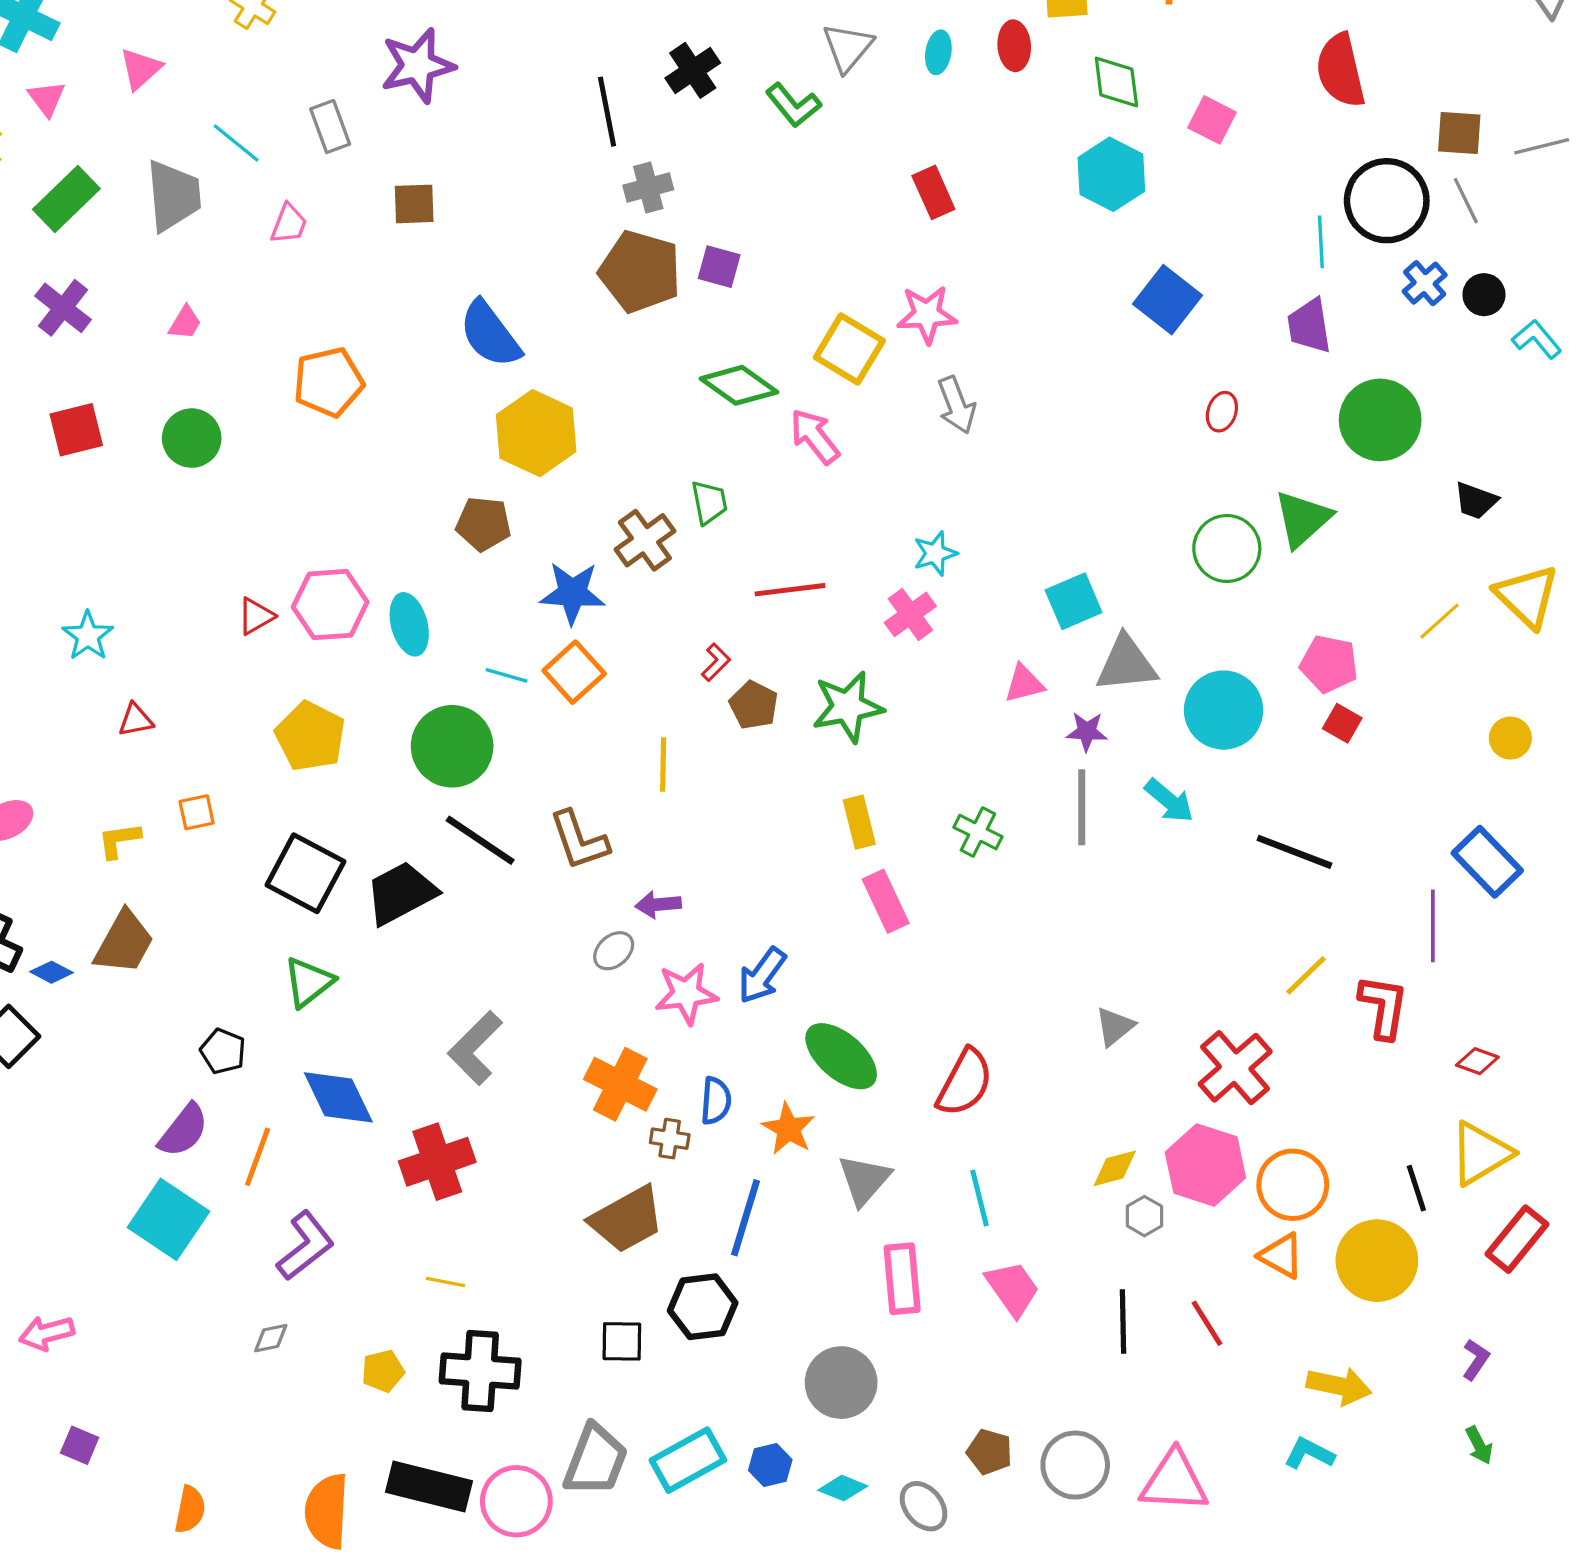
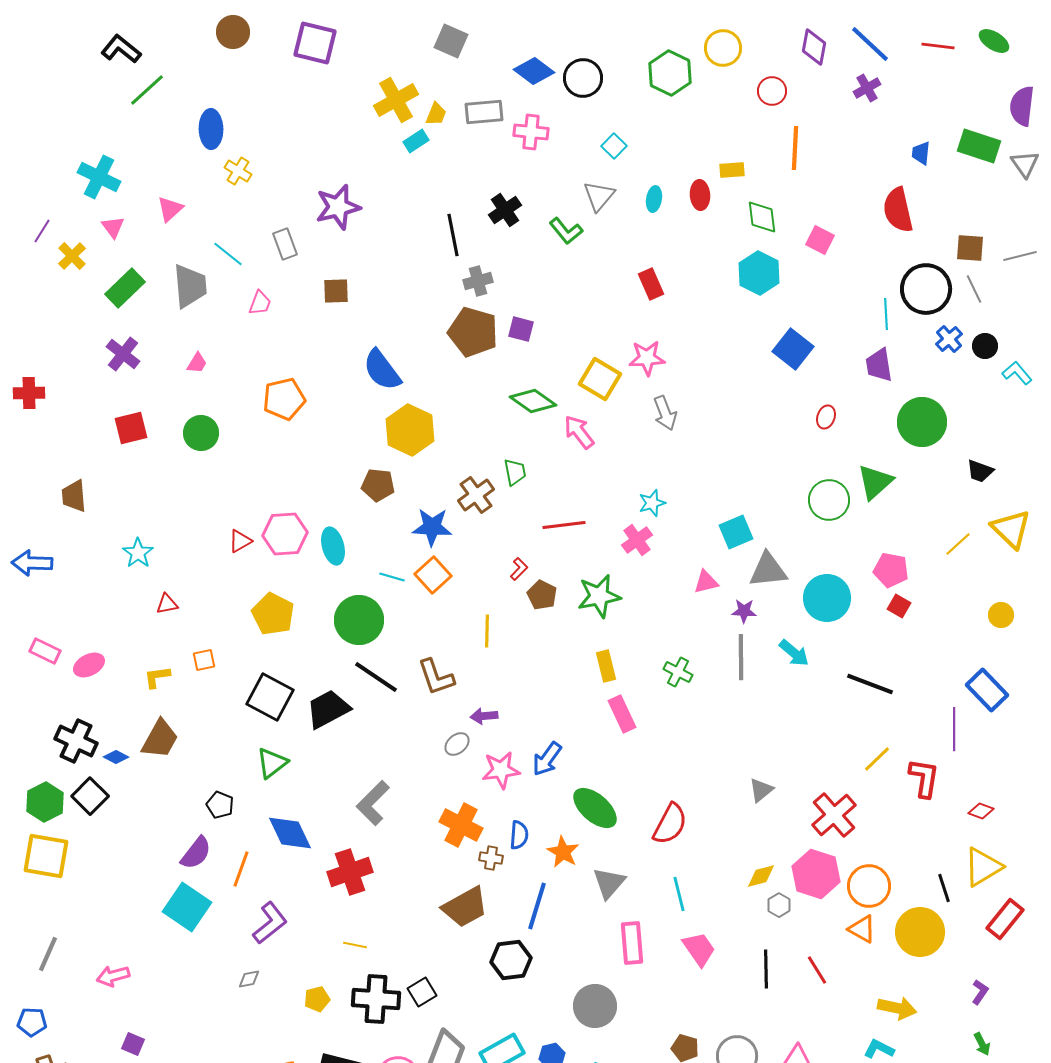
black square: (622, 1341) -> (422, 992), moved, turned -32

